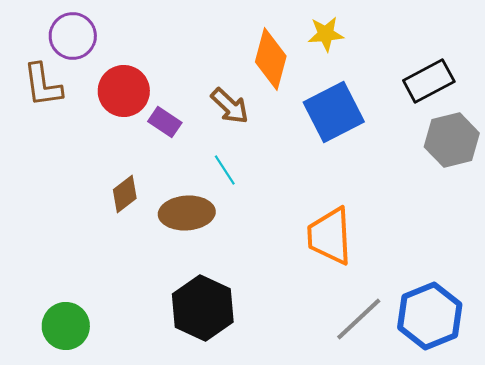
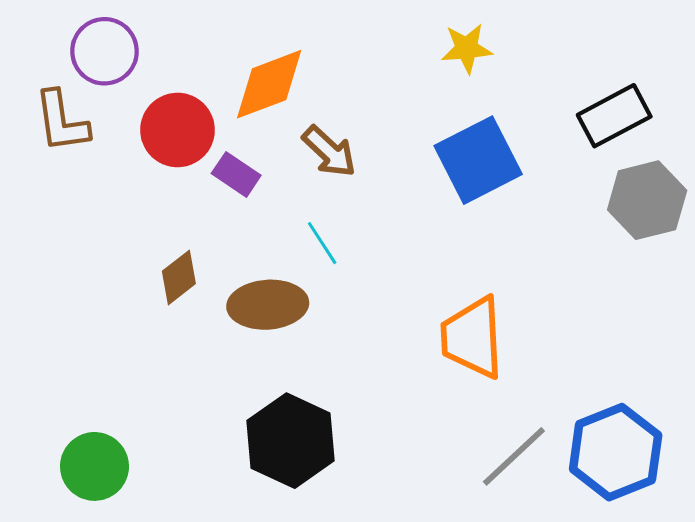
orange diamond: (271, 59) -> (269, 84), moved, turned 54

